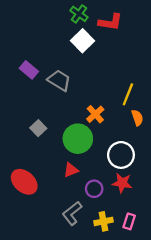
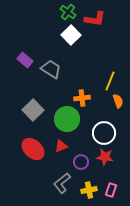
orange cross: (95, 114) -> (82, 98), turned 35
gray square: (38, 128) -> (33, 110), size x1.5
red ellipse: (24, 182) -> (33, 149), moved

